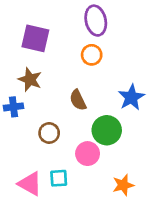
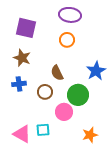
purple ellipse: (96, 21) -> (70, 15), turned -70
blue cross: (13, 107) -> (19, 84), moved
brown circle: (49, 133) -> (45, 92), moved

